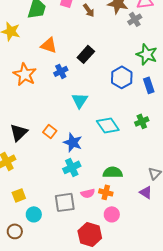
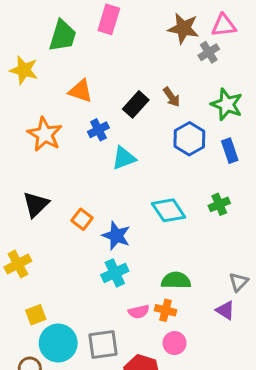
brown arrow: (89, 10) -> (172, 97), moved
cyan triangle: (80, 100) -> (124, 158), moved, turned 36
black triangle: (19, 132) -> (36, 204), moved
gray square: (65, 202) -> (103, 345), moved
cyan circle: (34, 214) -> (58, 343), size x1.6

